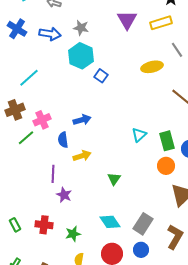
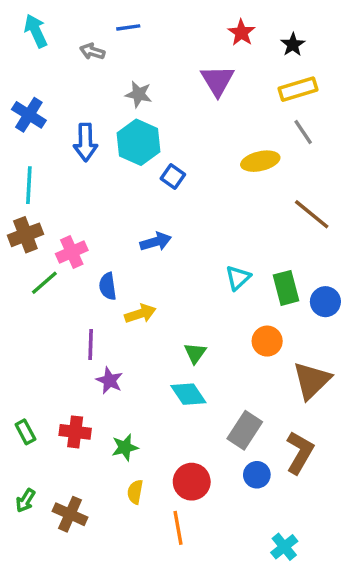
yellow rectangle: (161, 23) -> (298, 89), moved
blue cross: (17, 29) -> (29, 115), moved
blue arrow: (50, 34) -> (85, 142), moved, turned 80
cyan line: (29, 78) -> (29, 185), moved, turned -45
blue arrow: (82, 120) -> (156, 242), moved
orange circle: (166, 166) -> (267, 341), moved
cyan diamond: (110, 222) -> (188, 394), moved
blue circle: (141, 250) -> (257, 475), moved

